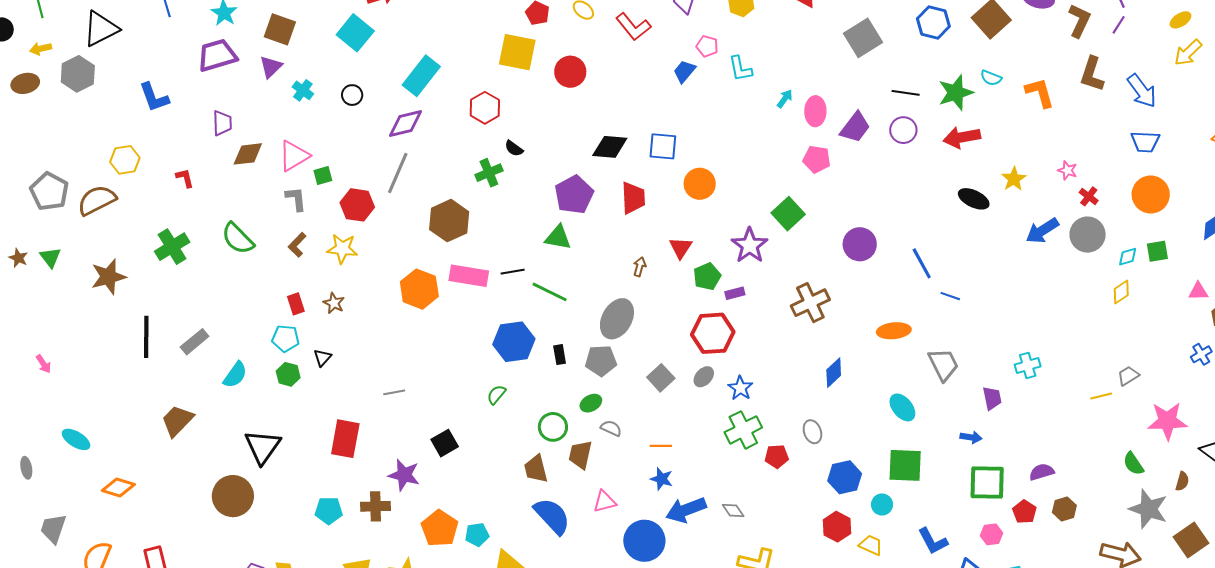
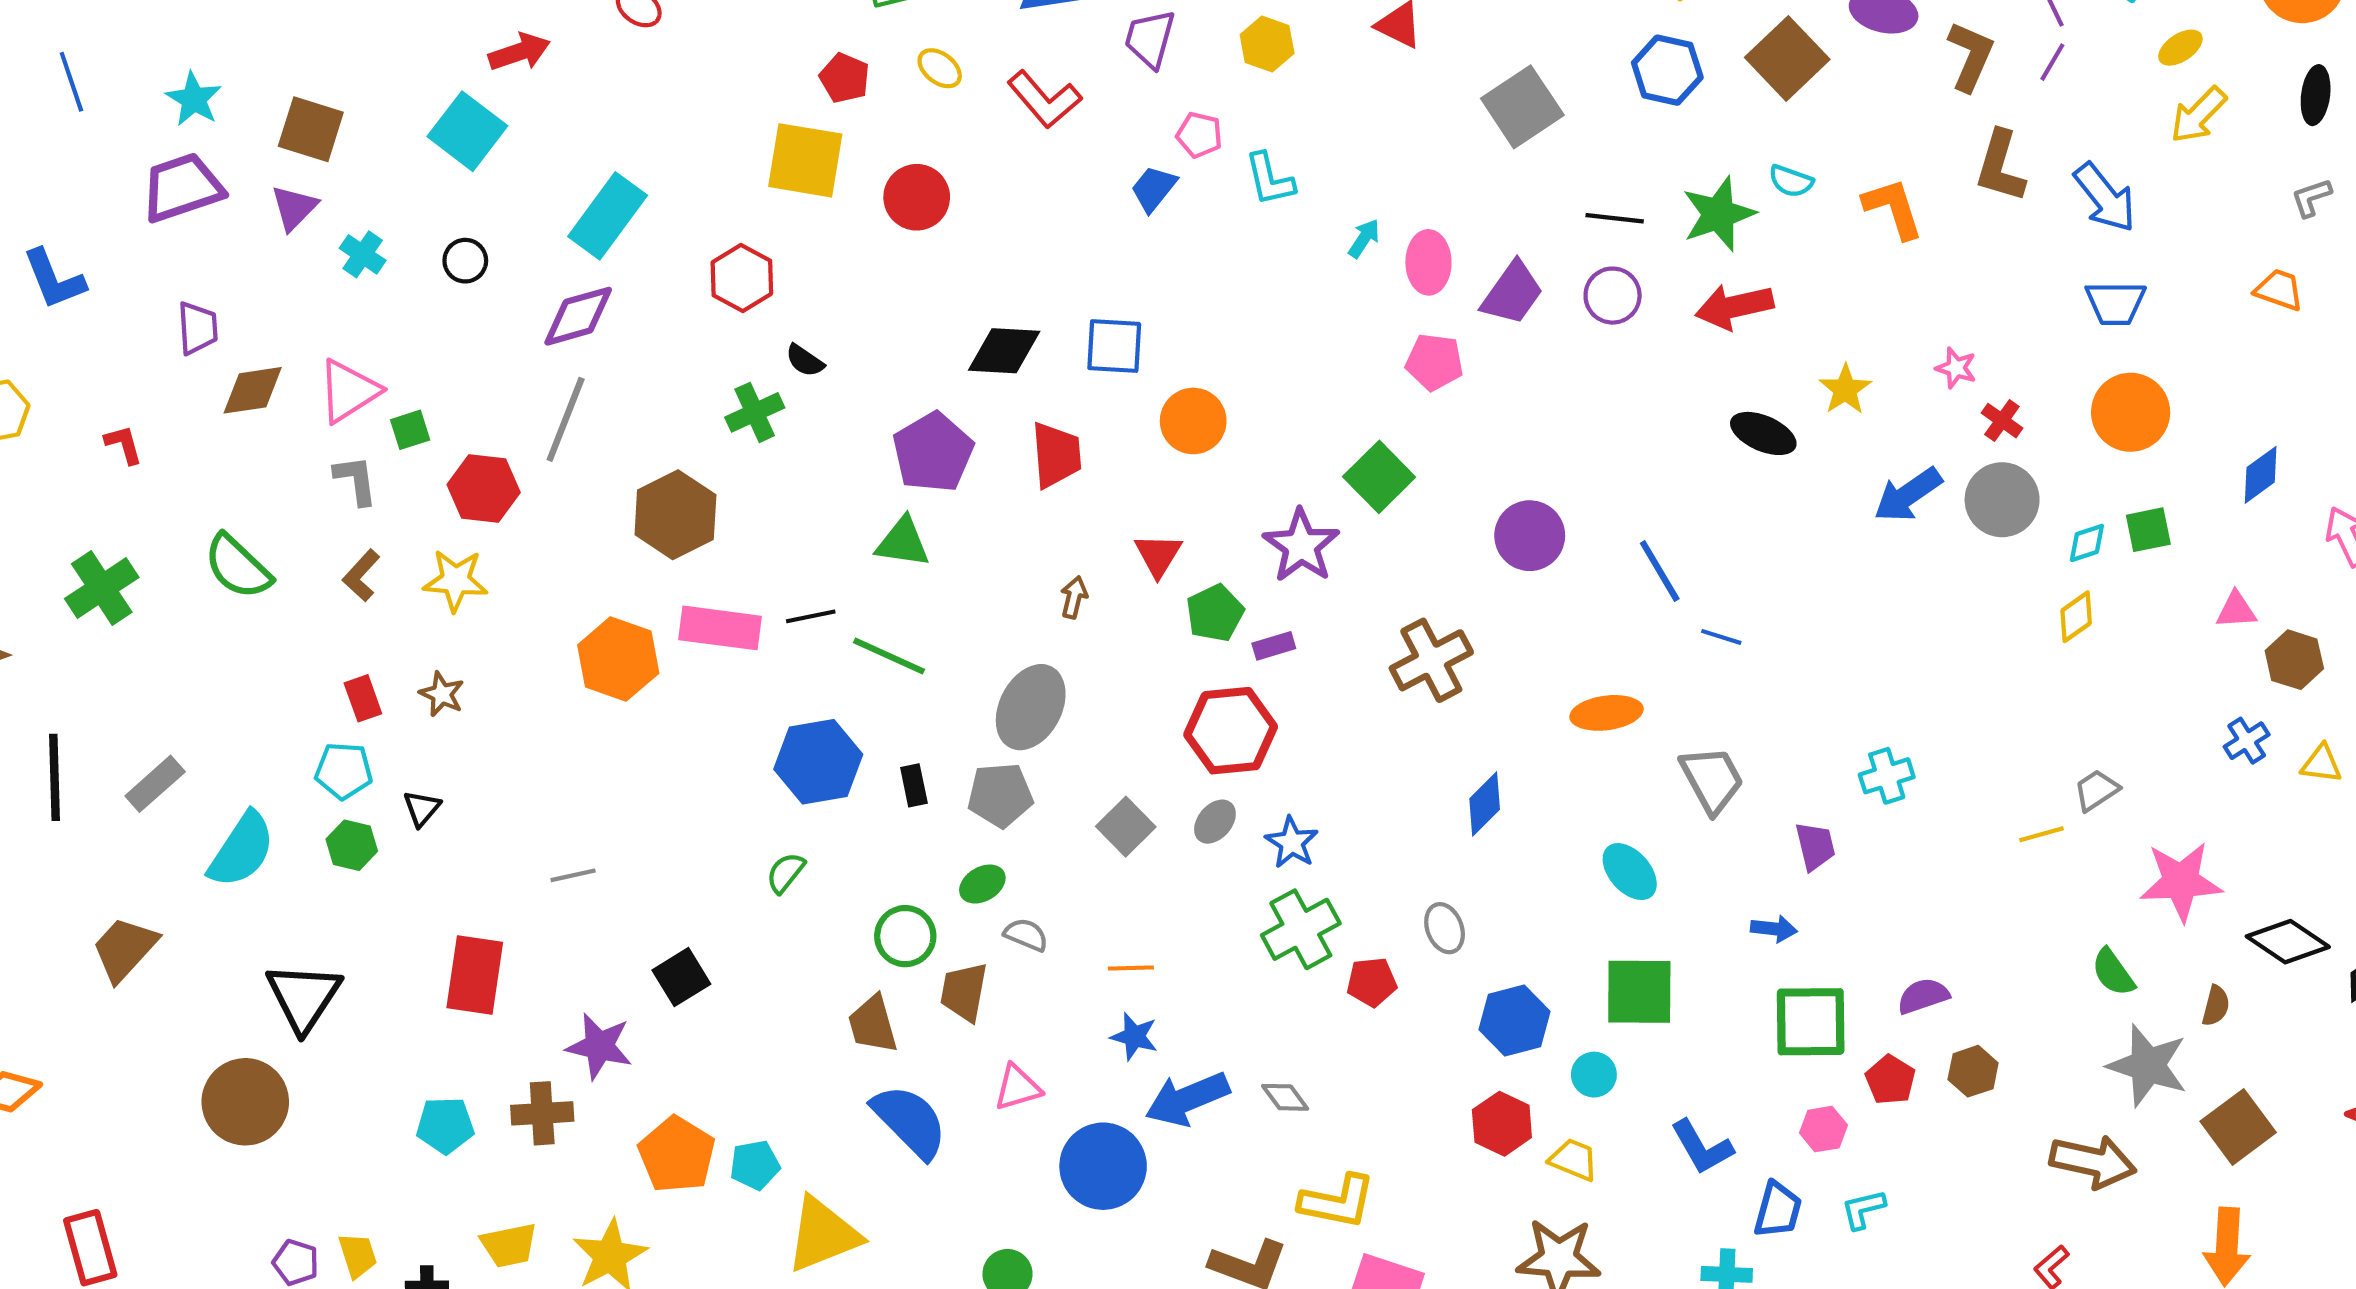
cyan semicircle: (235, 375) -> (242, 850), size x1.4

